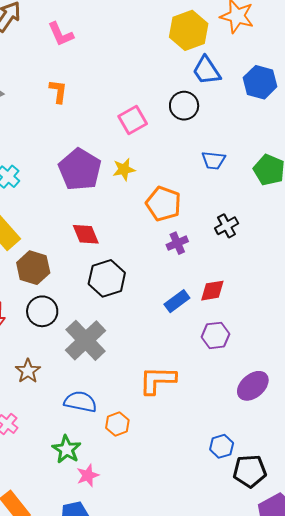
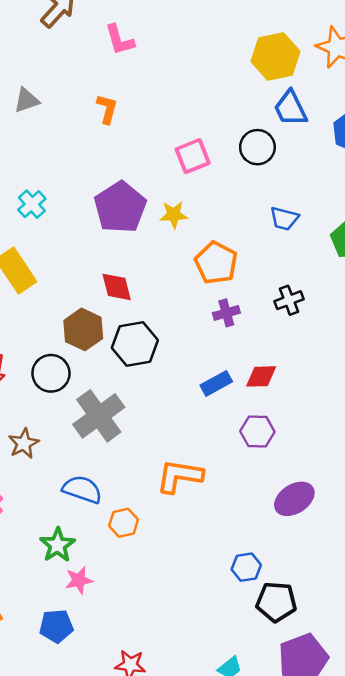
brown hexagon: (33, 268) -> (83, 329), moved

